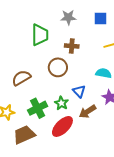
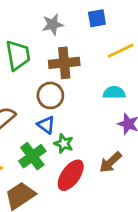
brown cross: (72, 46) -> (64, 63), size x1.5
blue triangle: (79, 91) -> (46, 125), moved
brown arrow: (88, 112) -> (110, 162), moved

